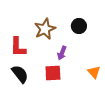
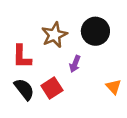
black circle: (79, 26) -> (95, 31), size x1.5
red square: (53, 73) -> (52, 88), moved, turned -30

